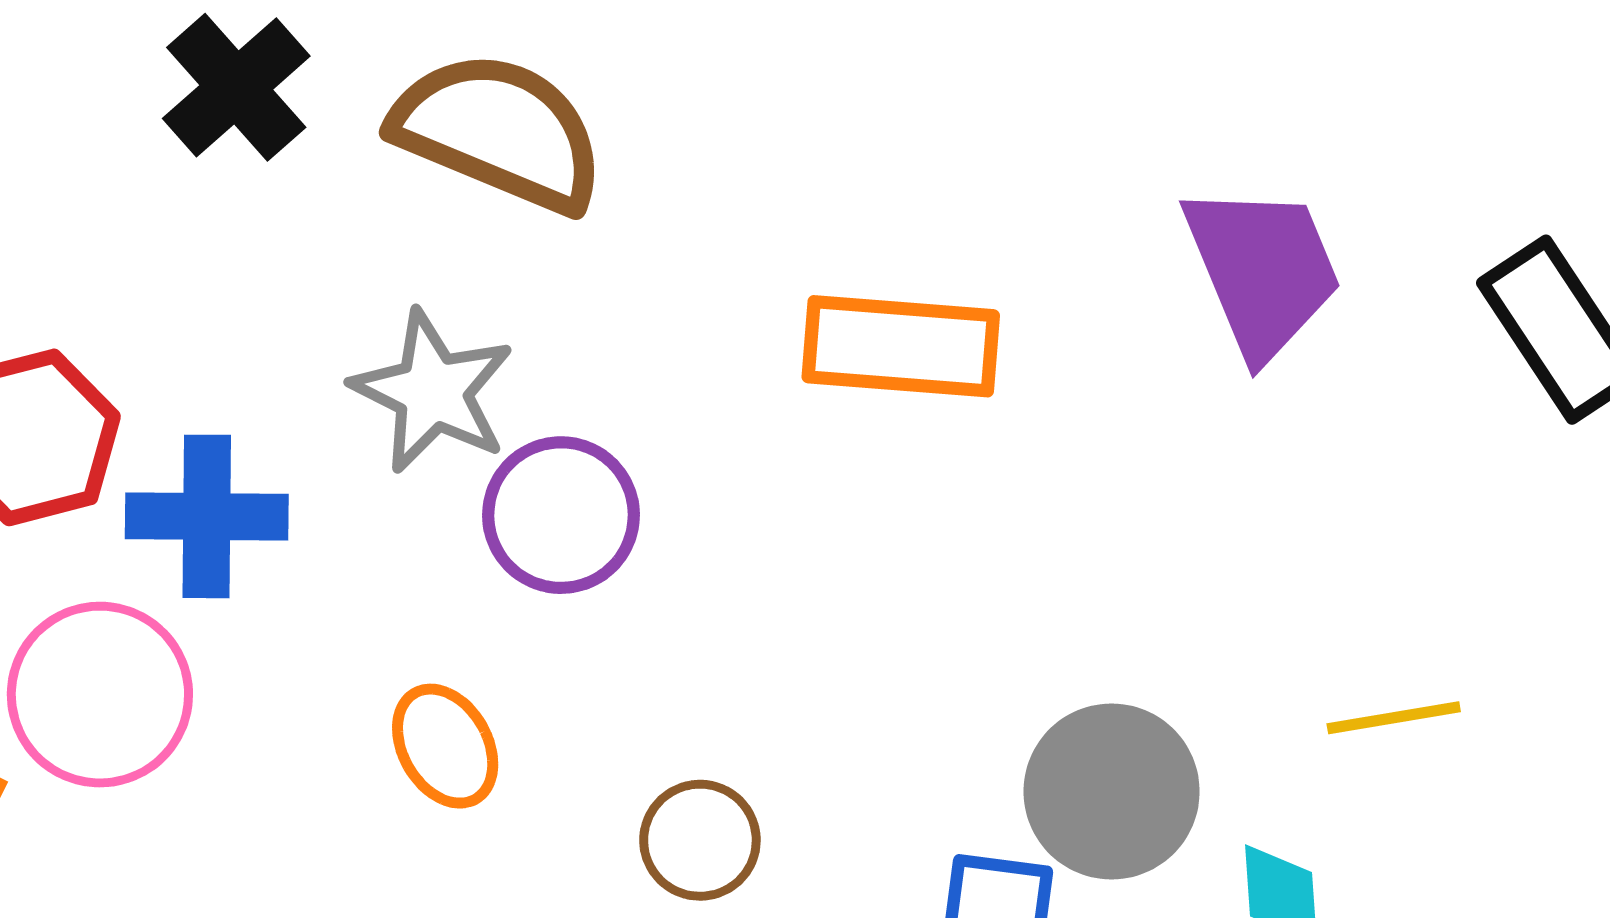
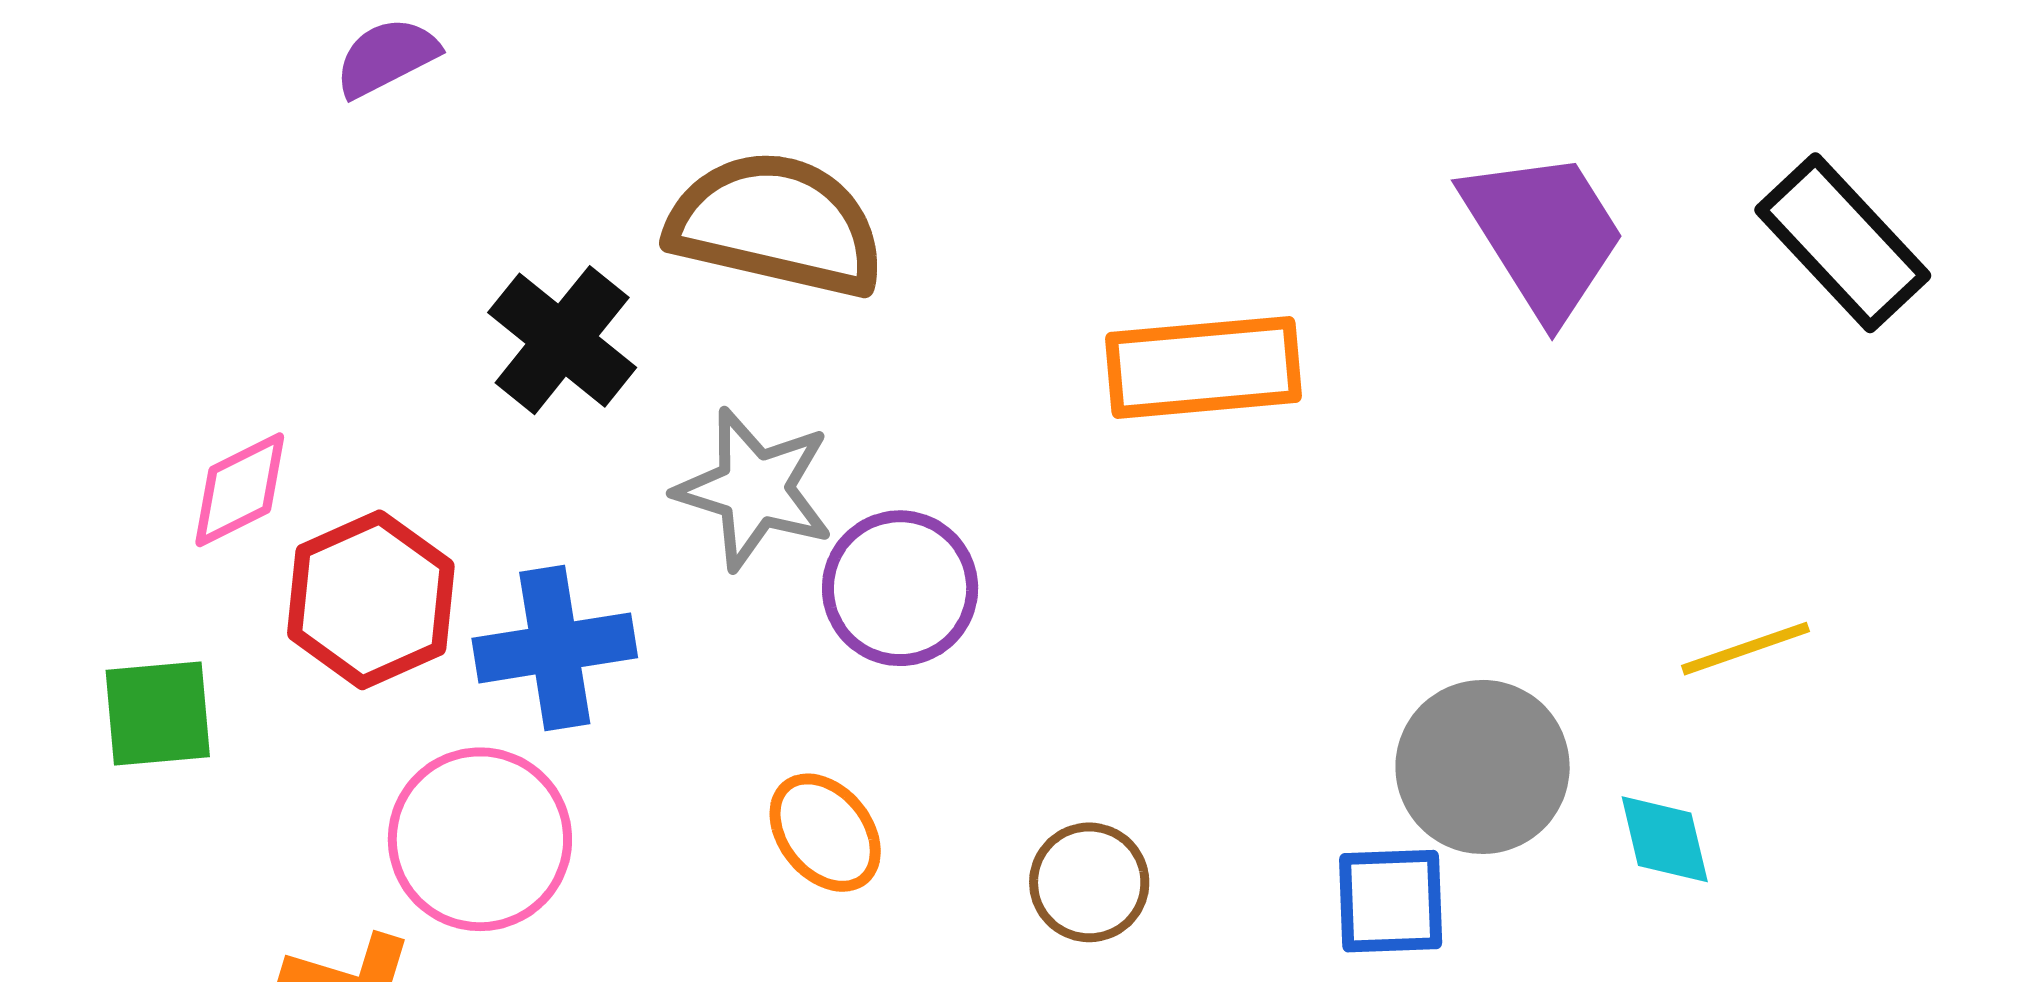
black cross: (236, 87) -> (562, 340), moved

